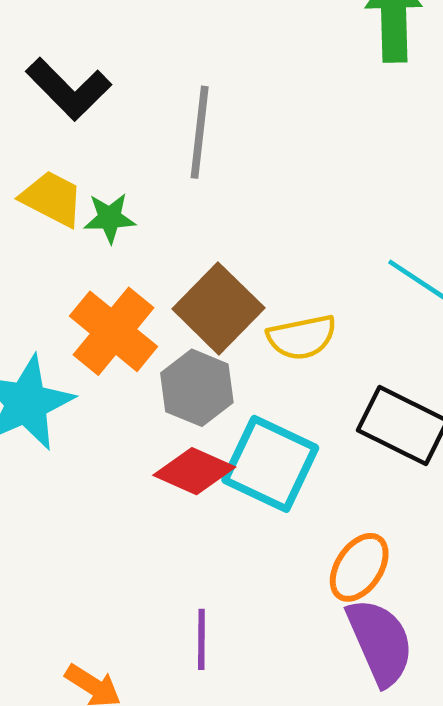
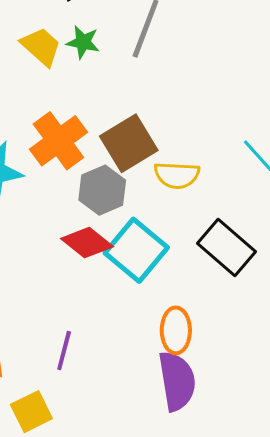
green star: (110, 218) -> (83, 42), moved
orange ellipse: (359, 567) -> (176, 330), turned -48

